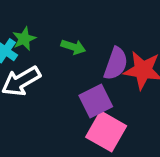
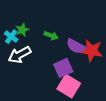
purple semicircle: (116, 64) -> (76, 46), turned 96

